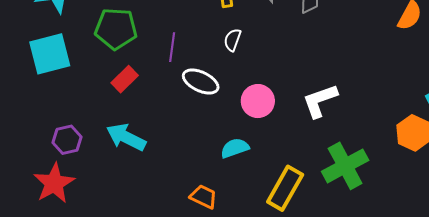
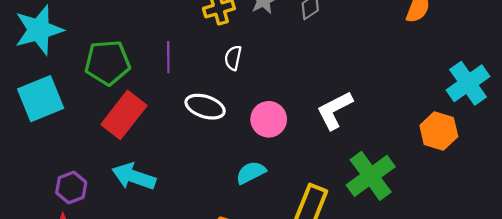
purple line: (172, 47) -> (168, 57), moved
red rectangle: (125, 79) -> (124, 115), size x1.6

